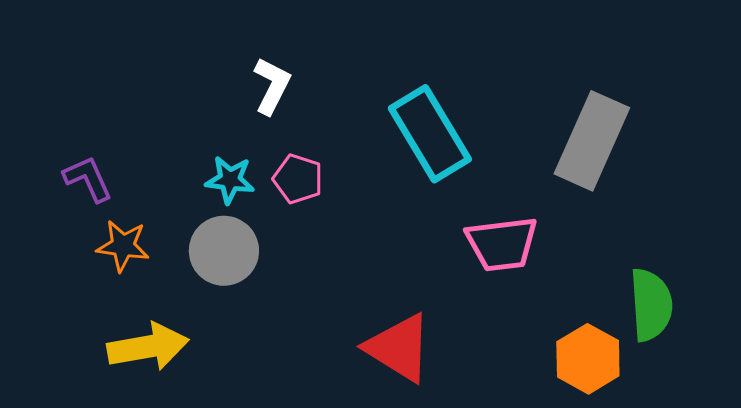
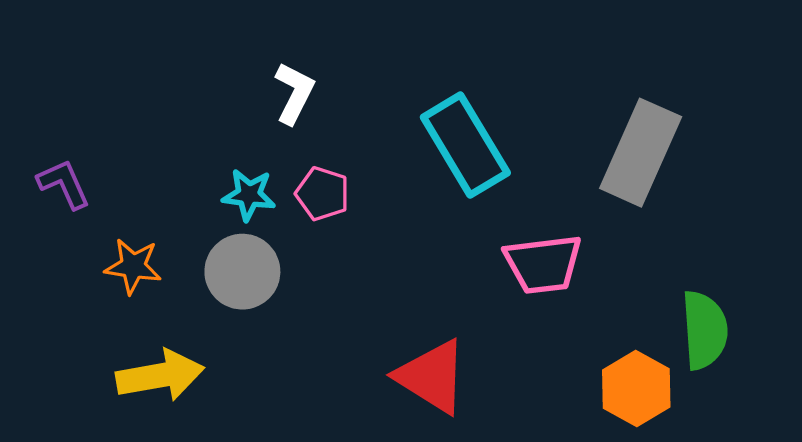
purple L-shape: (88, 179) -> (64, 184), moved

